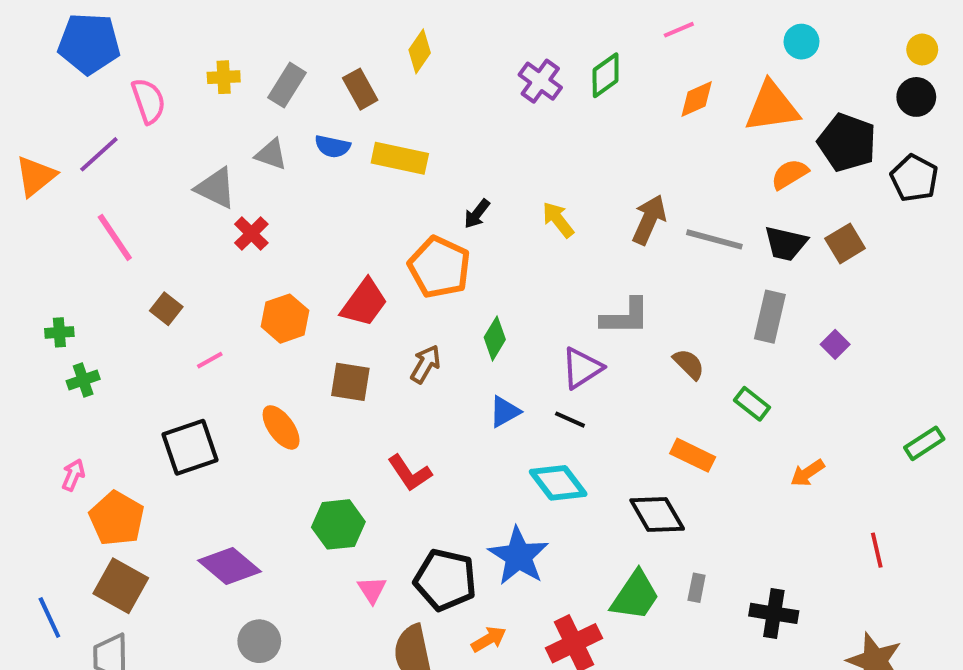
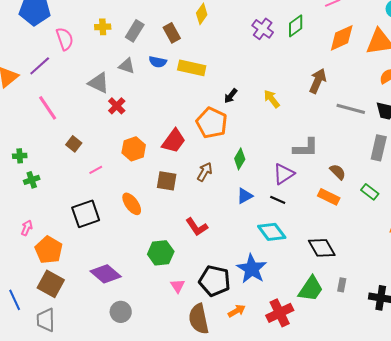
orange diamond: (697, 99) -> (342, 38), size x1.4
brown arrow: (649, 220) -> (318, 81), moved
orange rectangle: (693, 455) -> (329, 197), moved

